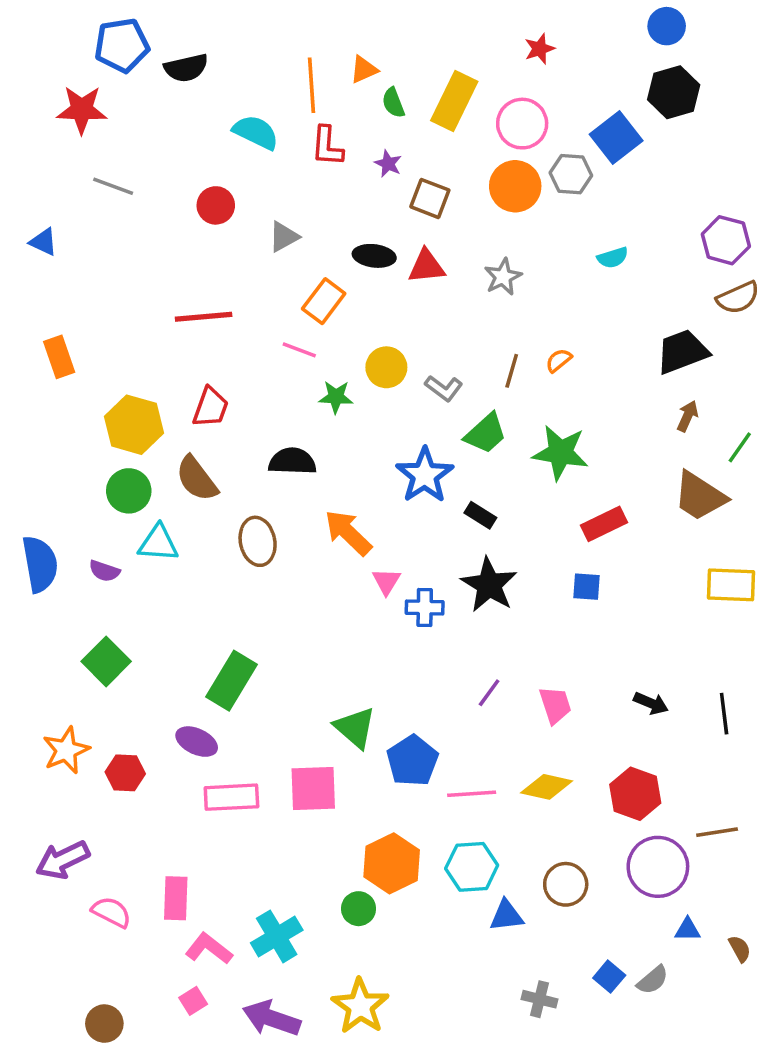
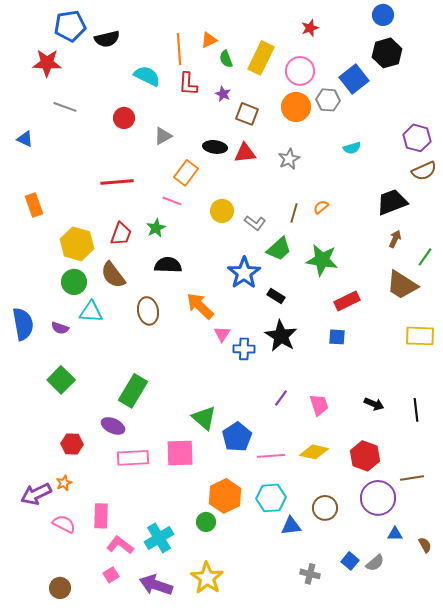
green star: (336, 397) -> (156, 228), moved, turned -30
orange star: (66, 750) -> (64, 483), moved, size x0.6

